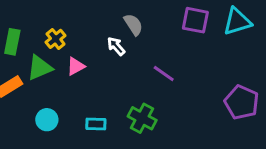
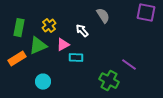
white arrow: (116, 46) -> (82, 31), moved
purple line: (164, 74) -> (129, 65), moved
cyan rectangle: (96, 124) -> (76, 58), moved

